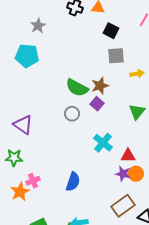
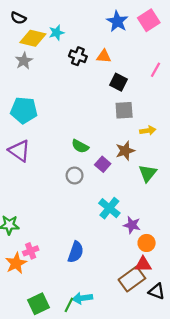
gray star: (38, 26) -> (24, 61), moved
brown star: (100, 86) -> (125, 151), moved
green semicircle: (77, 88) -> (80, 146), size x0.7
purple triangle: (23, 125) -> (19, 151), moved
red triangle: (128, 156) -> (143, 264), moved
purple star: (123, 174) -> (132, 225), moved

